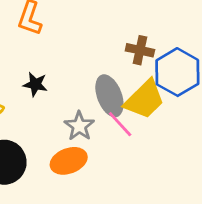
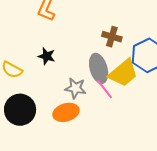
brown cross: (140, 50) -> (112, 37), moved
gray star: (79, 126) -> (75, 88), turned -30

